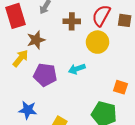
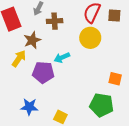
brown cross: (72, 21) -> (55, 21), moved
cyan arrow: (77, 69) -> (62, 58), moved

